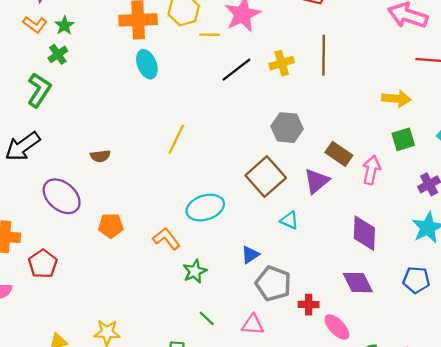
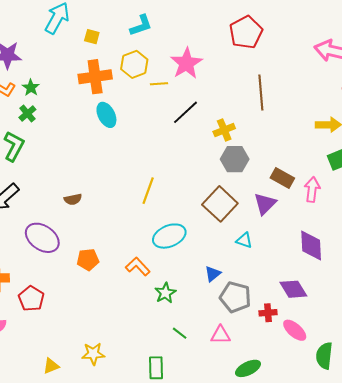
yellow cross: (282, 63) -> (224, 130), moved
yellow line: (176, 139) -> (148, 191), moved
purple diamond: (358, 283) -> (293, 289), moved

